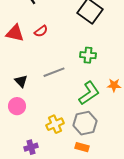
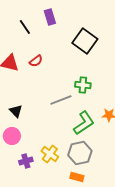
gray line: (54, 72) -> (61, 100), moved
yellow cross: (55, 124) -> (50, 154), turned -30
purple cross: (31, 147) -> (26, 161), moved

